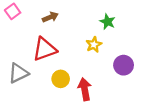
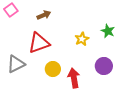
green star: (108, 22) -> (108, 31), moved
purple circle: (124, 65) -> (104, 66), moved

